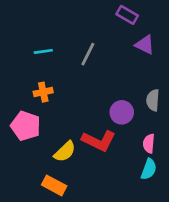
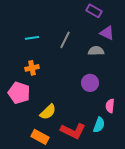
gray semicircle: (153, 100) -> (96, 51), moved, turned 84
red L-shape: (99, 141) -> (73, 131), moved
cyan semicircle: (149, 169) -> (99, 125), moved

